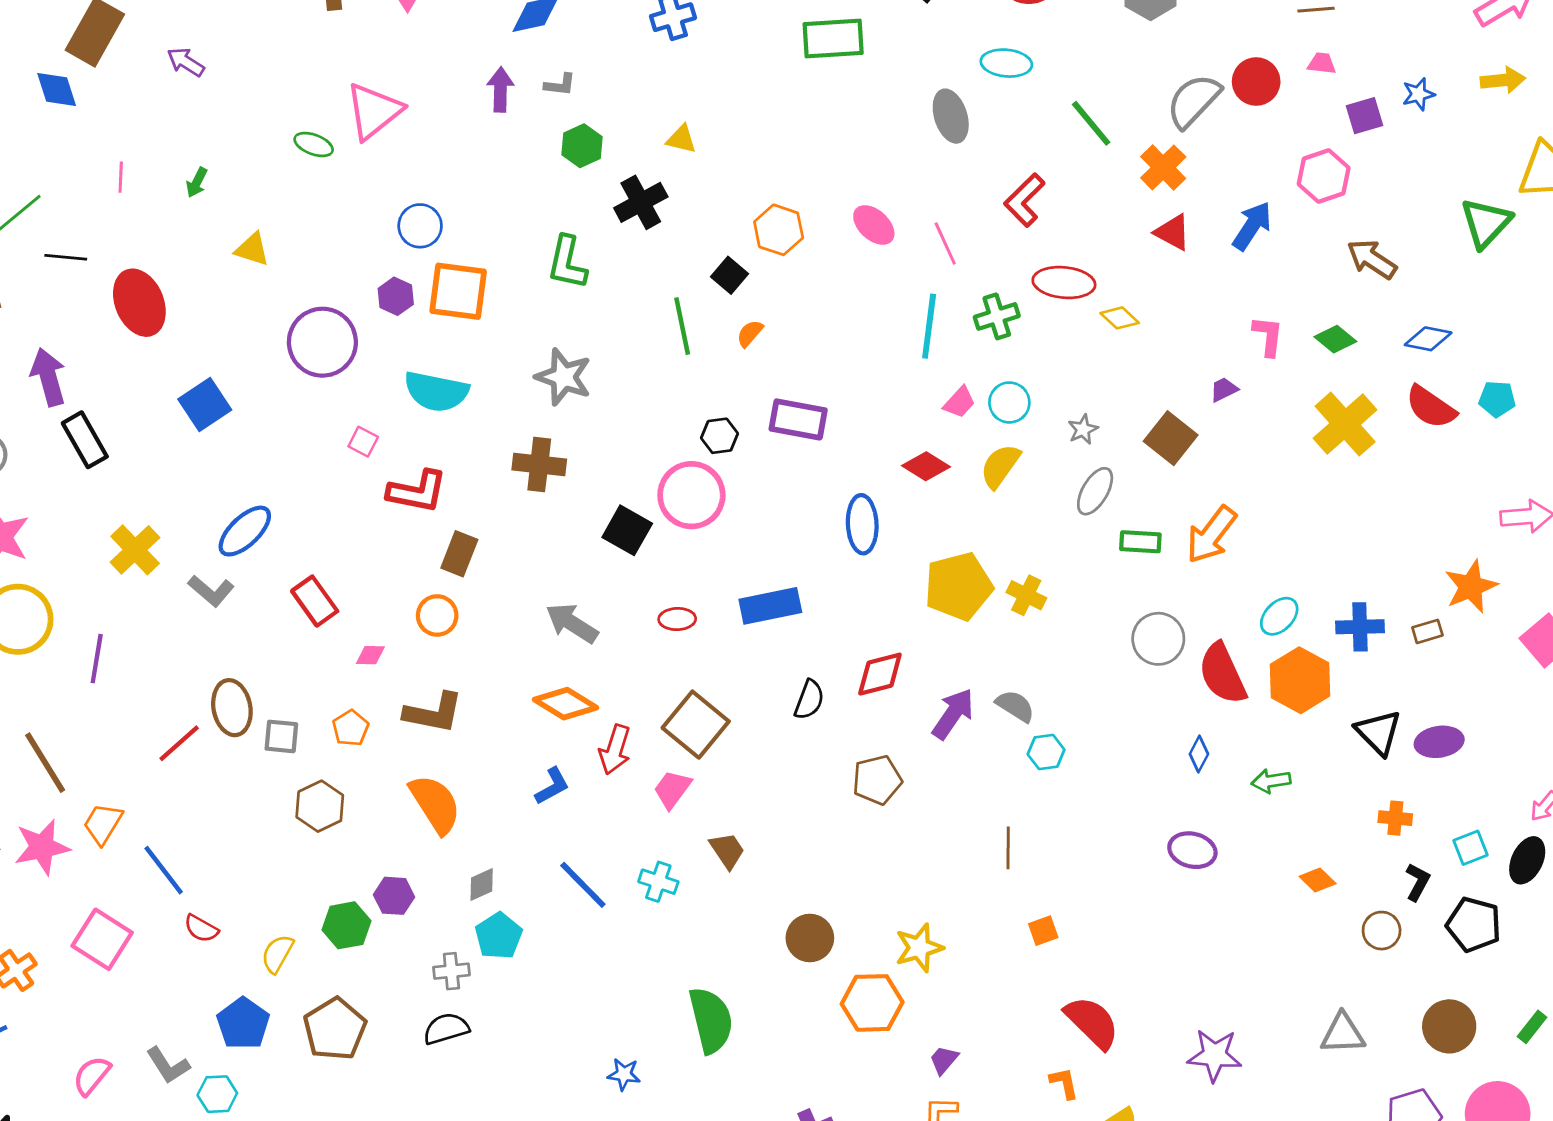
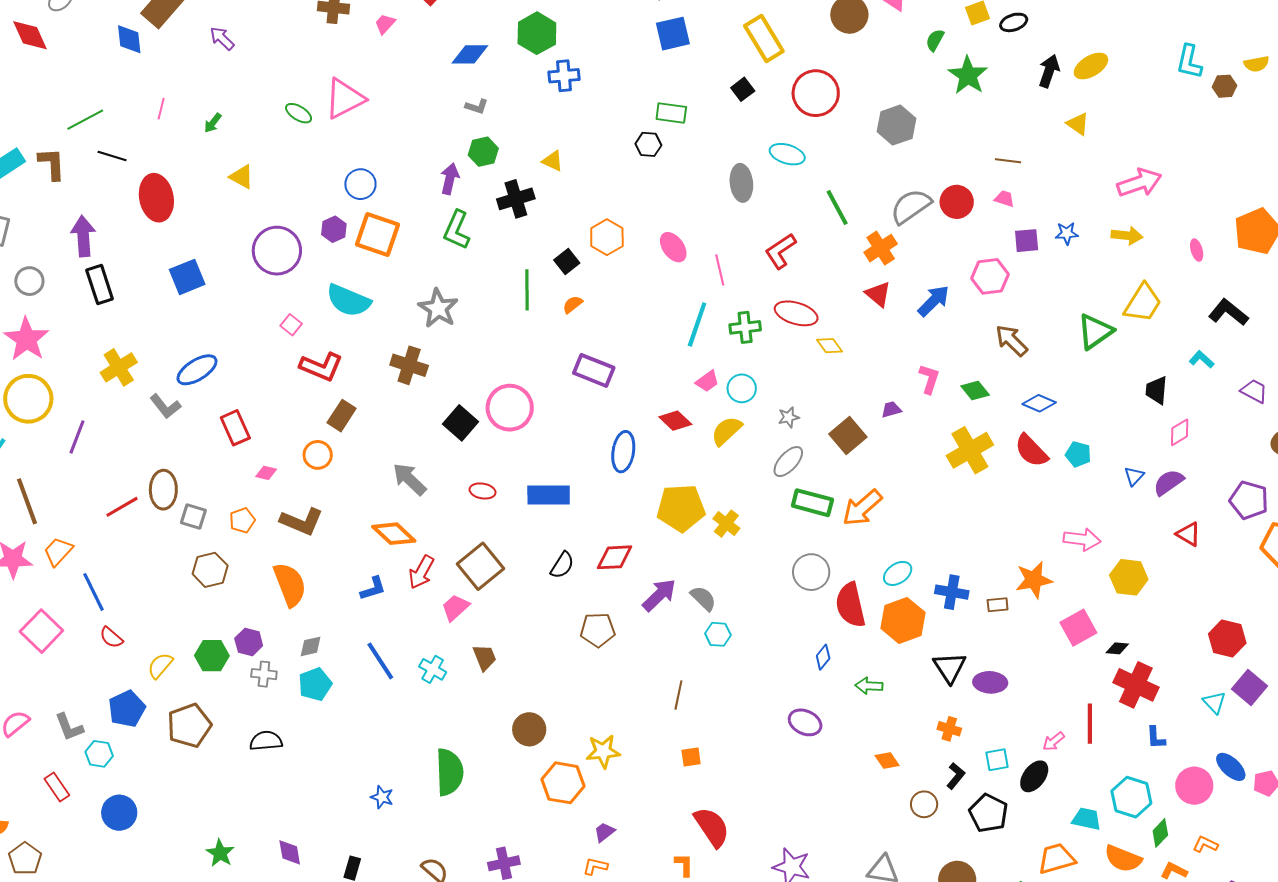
green rectangle: (833, 38) -> (671, 113), size x0.7
purple arrow: (500, 90) -> (450, 179), moved
black hexagon: (720, 436) -> (648, 144), moved
green rectangle: (1140, 542) -> (812, 503), size x1.4
gray cross: (451, 971) -> (264, 674), moved

